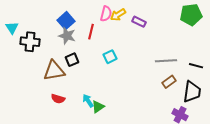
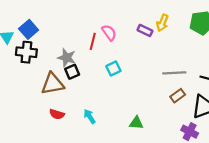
pink semicircle: (106, 14) -> (109, 33), moved, turned -49
yellow arrow: (118, 15) -> (162, 23), moved, turned -35
blue square: (66, 21) -> (29, 29), moved
gray star: (67, 36) -> (67, 58), moved
green triangle: (98, 107) -> (136, 123), moved, turned 40

